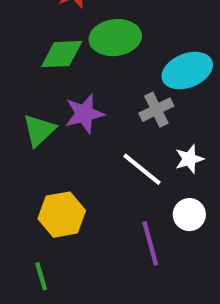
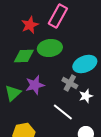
gray cross: (156, 110) -> (70, 83), turned -35
white star: (189, 159) -> (86, 96), moved

